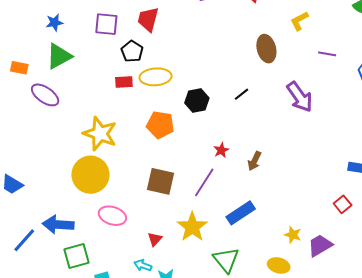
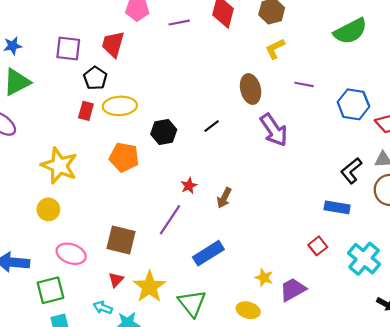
brown ellipse: (266, 49) -> (251, 89), moved
red rectangle: (124, 82) -> (86, 111), turned -72
yellow circle: (90, 175) -> (48, 209), size x0.6
brown square: (161, 181) -> (121, 240), moved
yellow star: (192, 227) -> (149, 287), moved
green square: (76, 256) -> (50, 290), moved

